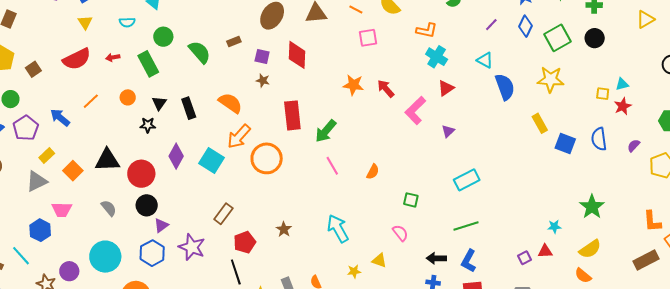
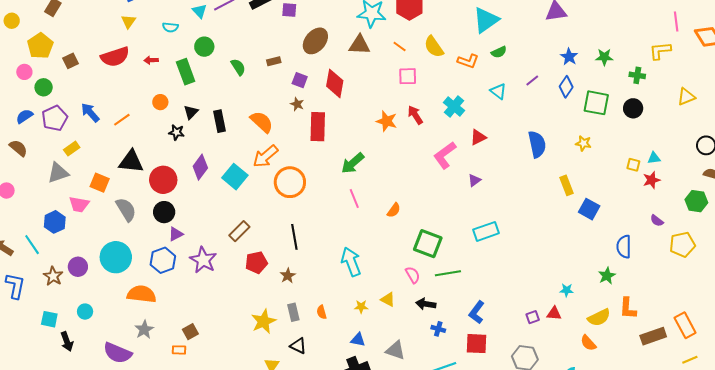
orange L-shape: (427, 30) -> (468, 61), moved
green square: (557, 38) -> (596, 103), turned 32
green semicircle: (200, 52) -> (238, 67), size x0.7
cyan cross: (437, 57) -> (454, 106), moved
cyan triangle: (485, 60) -> (498, 91), moved
yellow star: (551, 79) -> (583, 143), size x0.6
red arrow: (386, 89) -> (415, 115), moved
orange line: (91, 101) -> (122, 120), moved
red rectangle: (292, 115) -> (318, 127), moved
blue semicircle: (599, 139) -> (624, 247), moved
purple semicircle: (634, 146) -> (657, 221), turned -104
orange square: (73, 171) -> (100, 183), moved, turned -30
green square: (411, 200) -> (428, 244), size x1.8
green star: (592, 207) -> (607, 276), size x0.7
gray semicircle: (109, 208) -> (126, 210), size x1.4
orange L-shape: (652, 221) -> (628, 308), moved
green line: (466, 226) -> (448, 273), moved
brown star: (284, 229) -> (288, 276), moved
black arrow: (436, 258) -> (426, 304), moved
black line: (236, 272) -> (294, 237), moved

